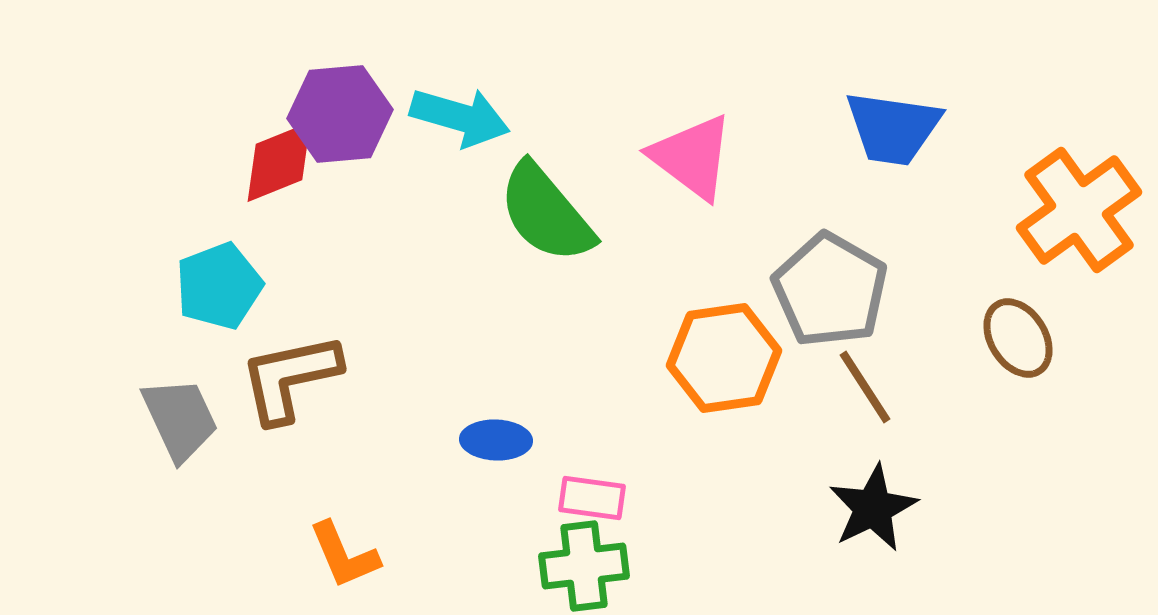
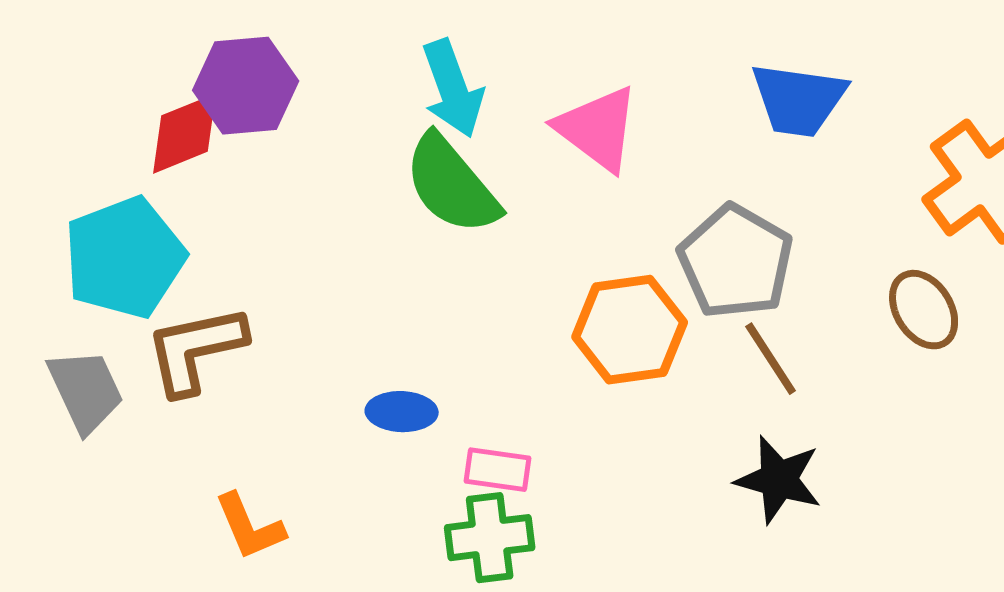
cyan arrow: (460, 117) -> (453, 89), moved, turned 54
cyan pentagon: (219, 286) -> (125, 258), size x1.4
black star: (873, 508) -> (779, 480), turned -30

